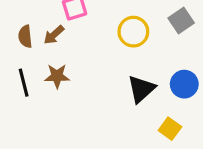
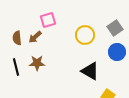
blue circle: (184, 84) -> (117, 52), moved
black triangle: (141, 89) -> (90, 71), turned -48

